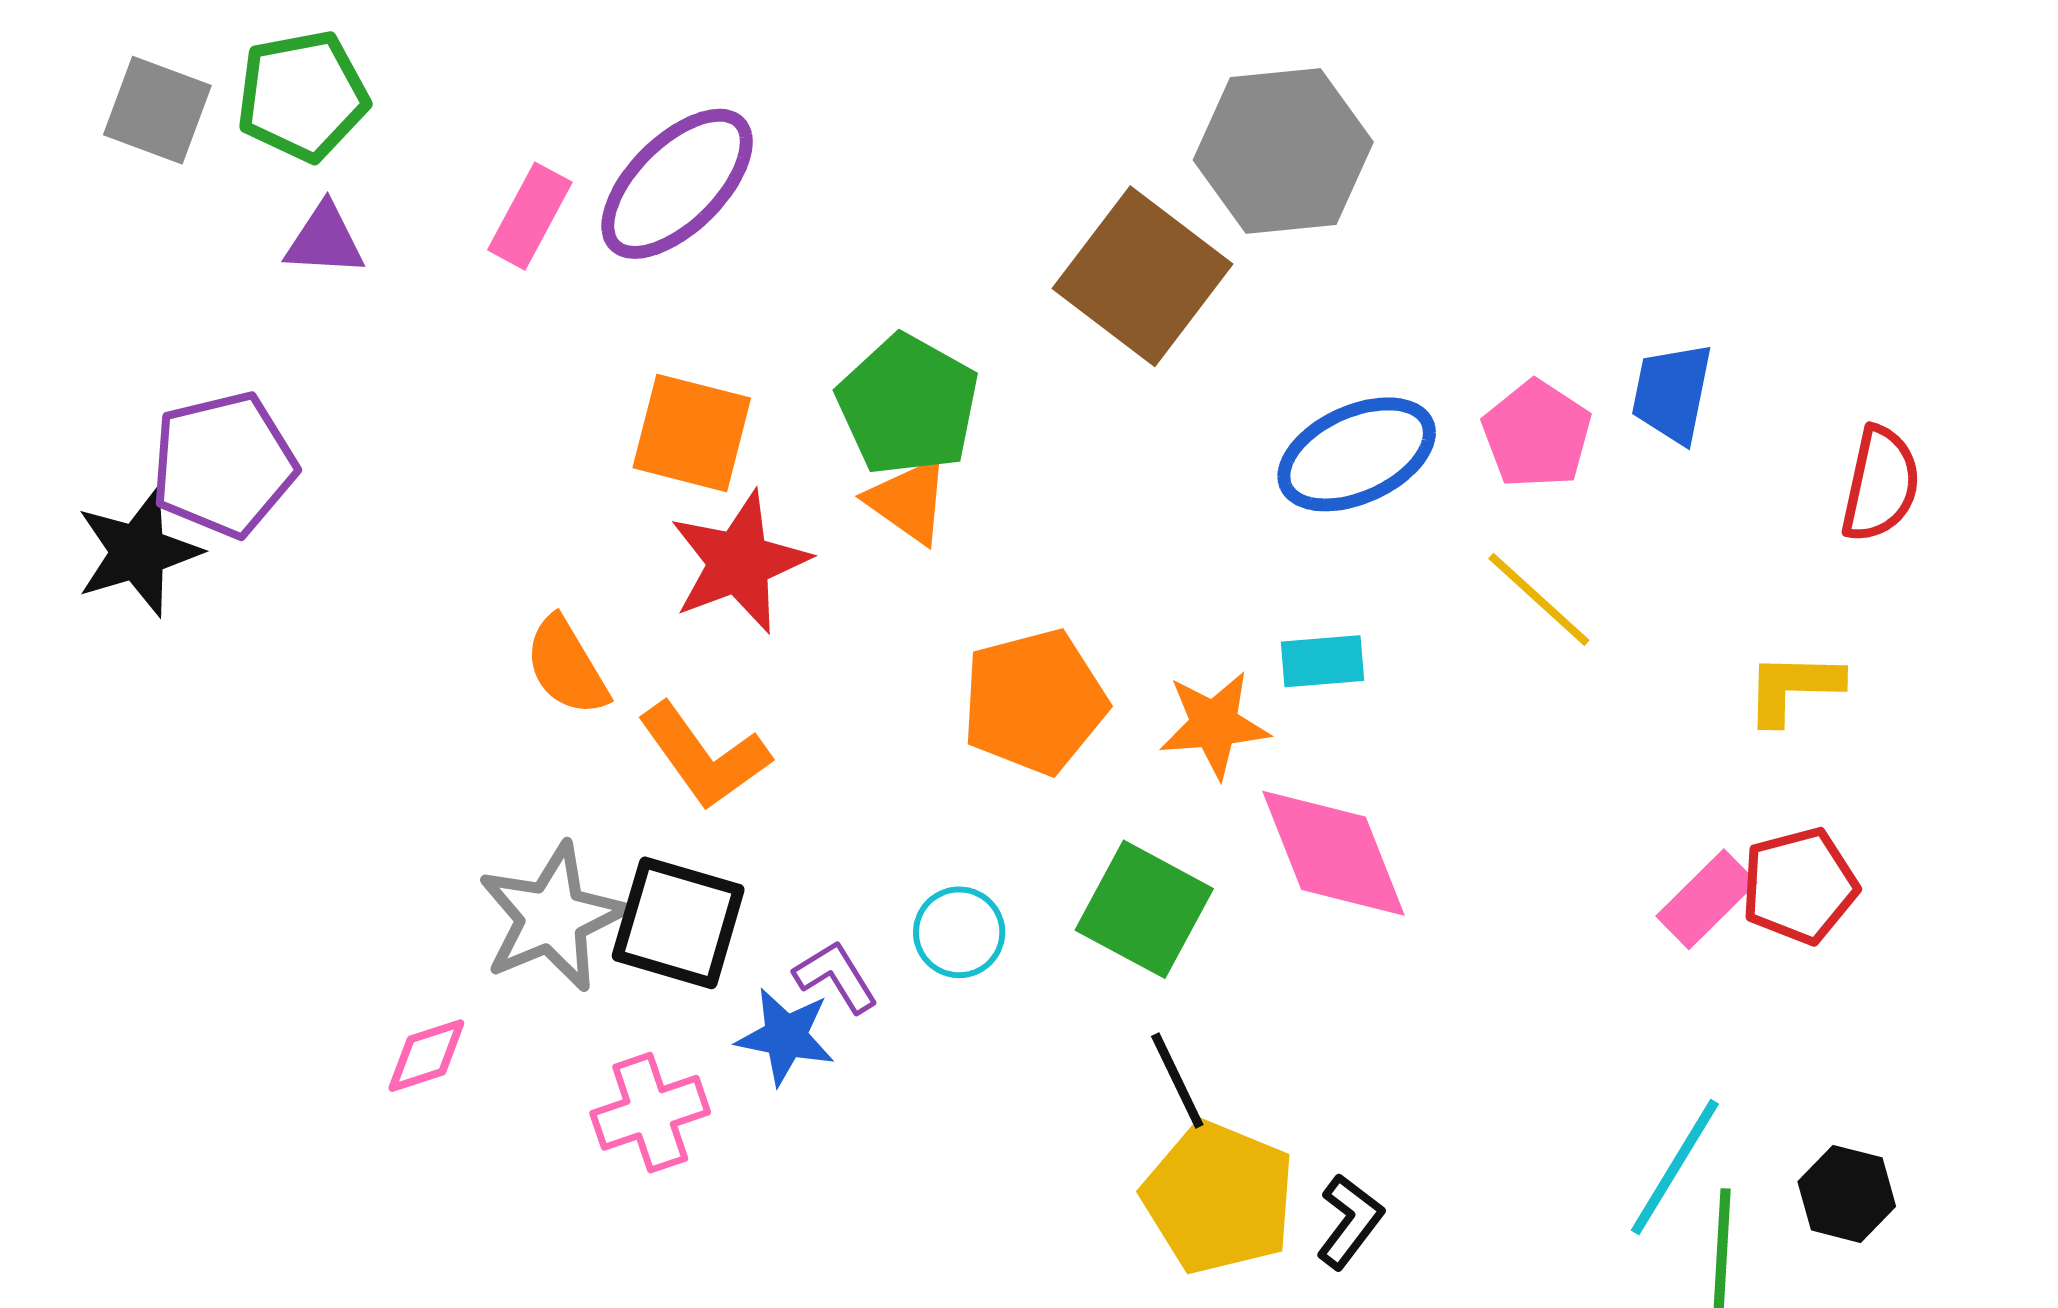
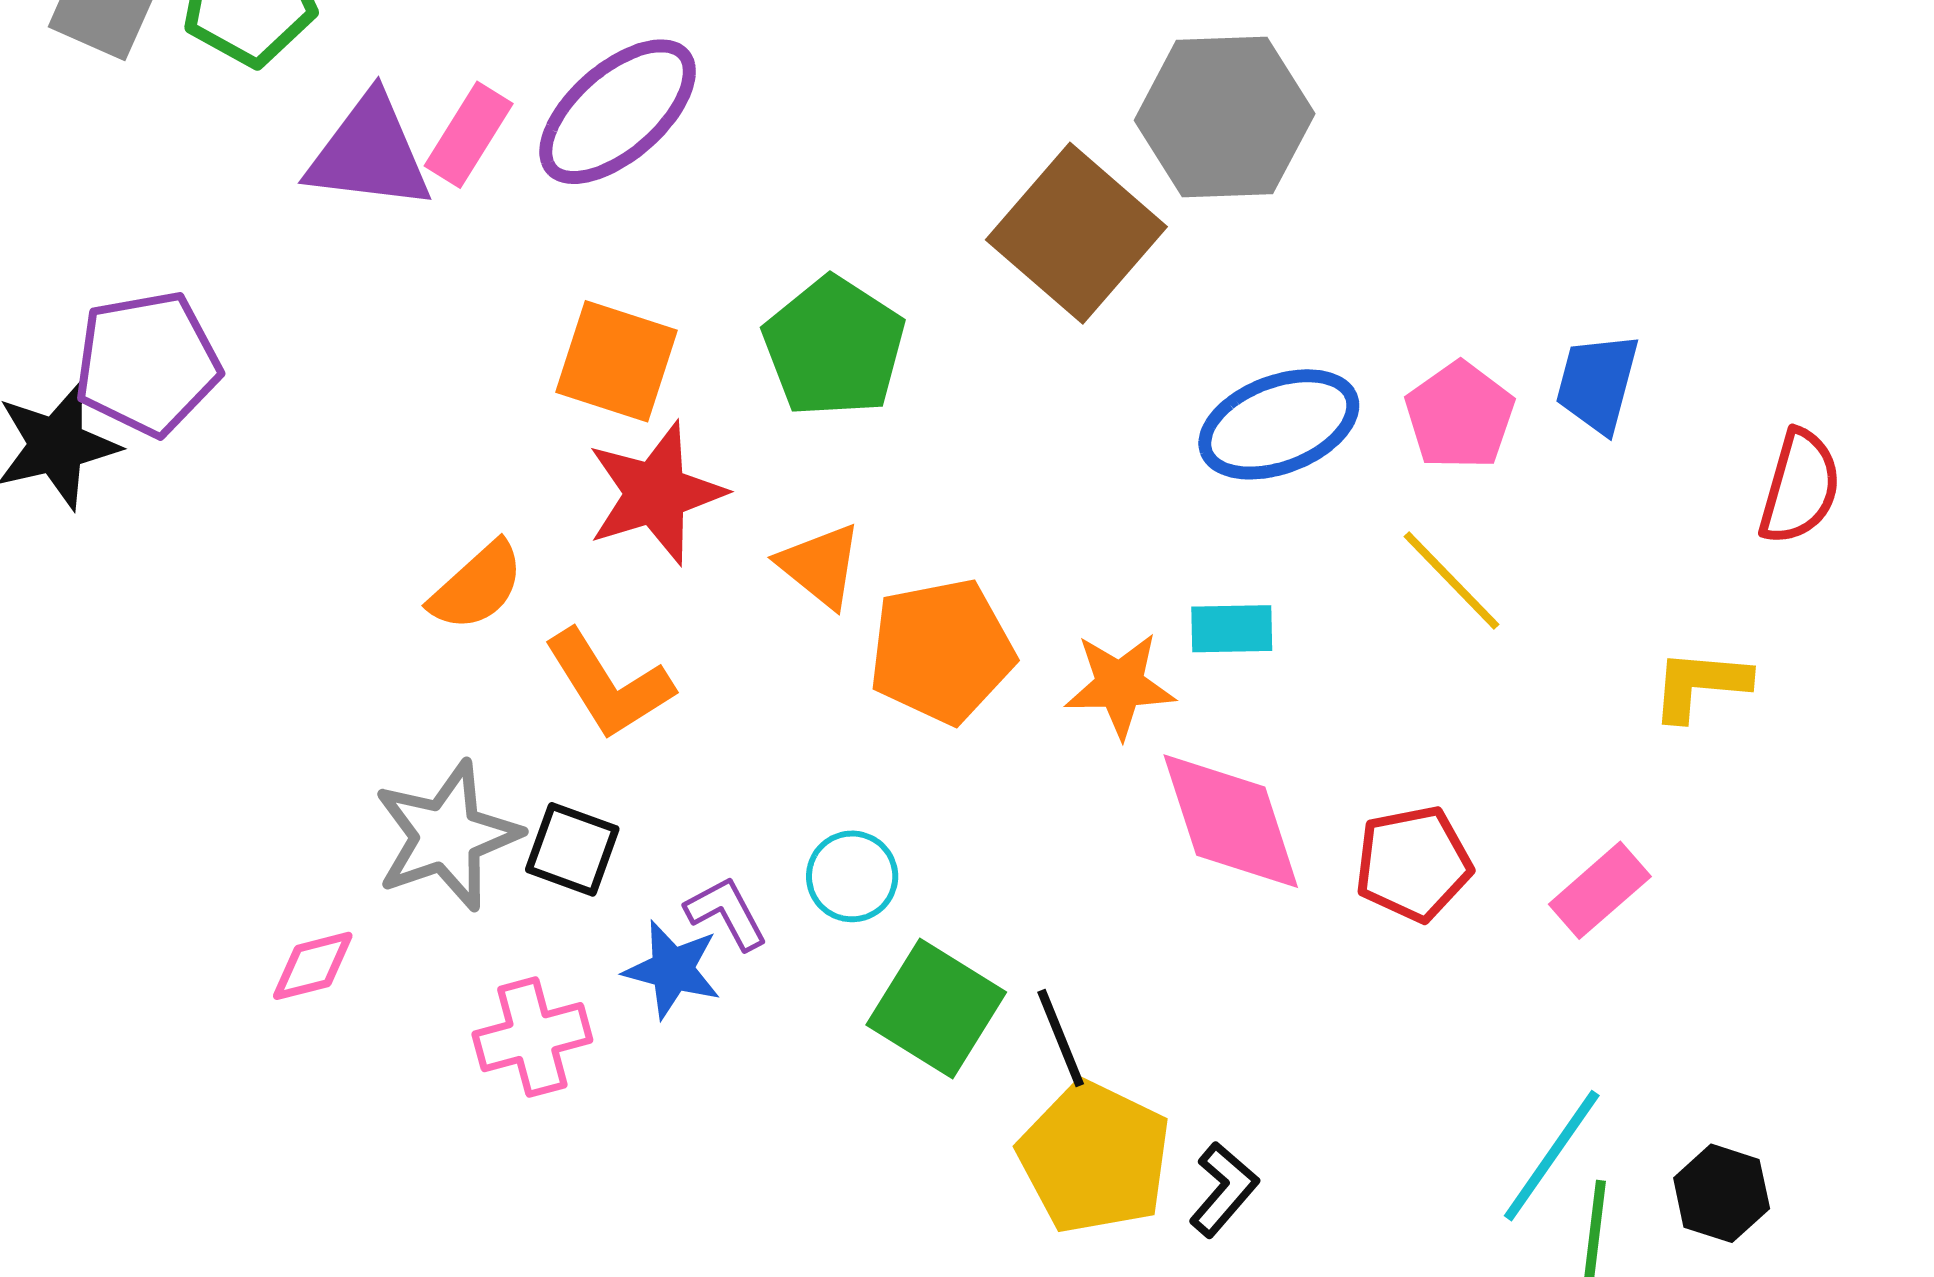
purple triangle: (325, 240) -> (369, 153), moved, size x1.6
orange triangle: (908, 501) -> (820, 566), moved
orange semicircle: (567, 666) -> (477, 586), turned -105
red pentagon: (1799, 886) -> (1413, 864), moved
green square: (1144, 909) -> (936, 1008), moved
black square: (678, 923) -> (572, 849), size x0.7

